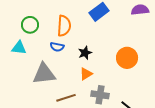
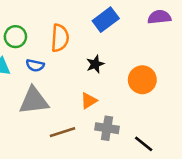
blue semicircle: (57, 47) -> (35, 65), moved
black star: (85, 53) -> (95, 64), moved

